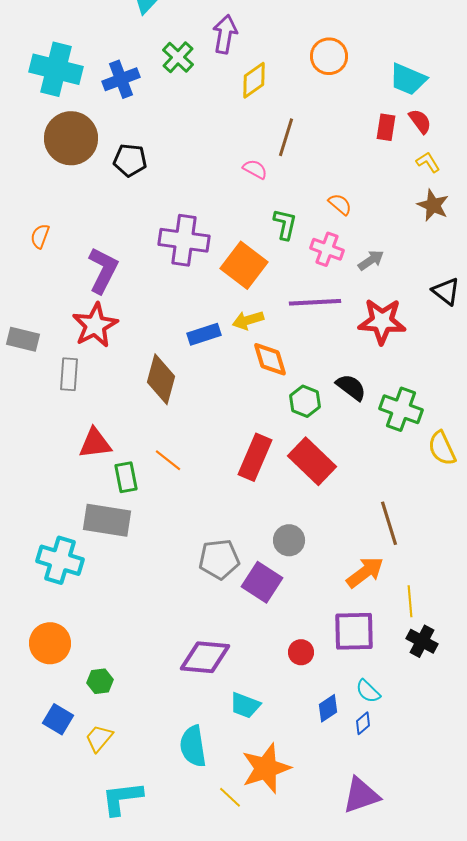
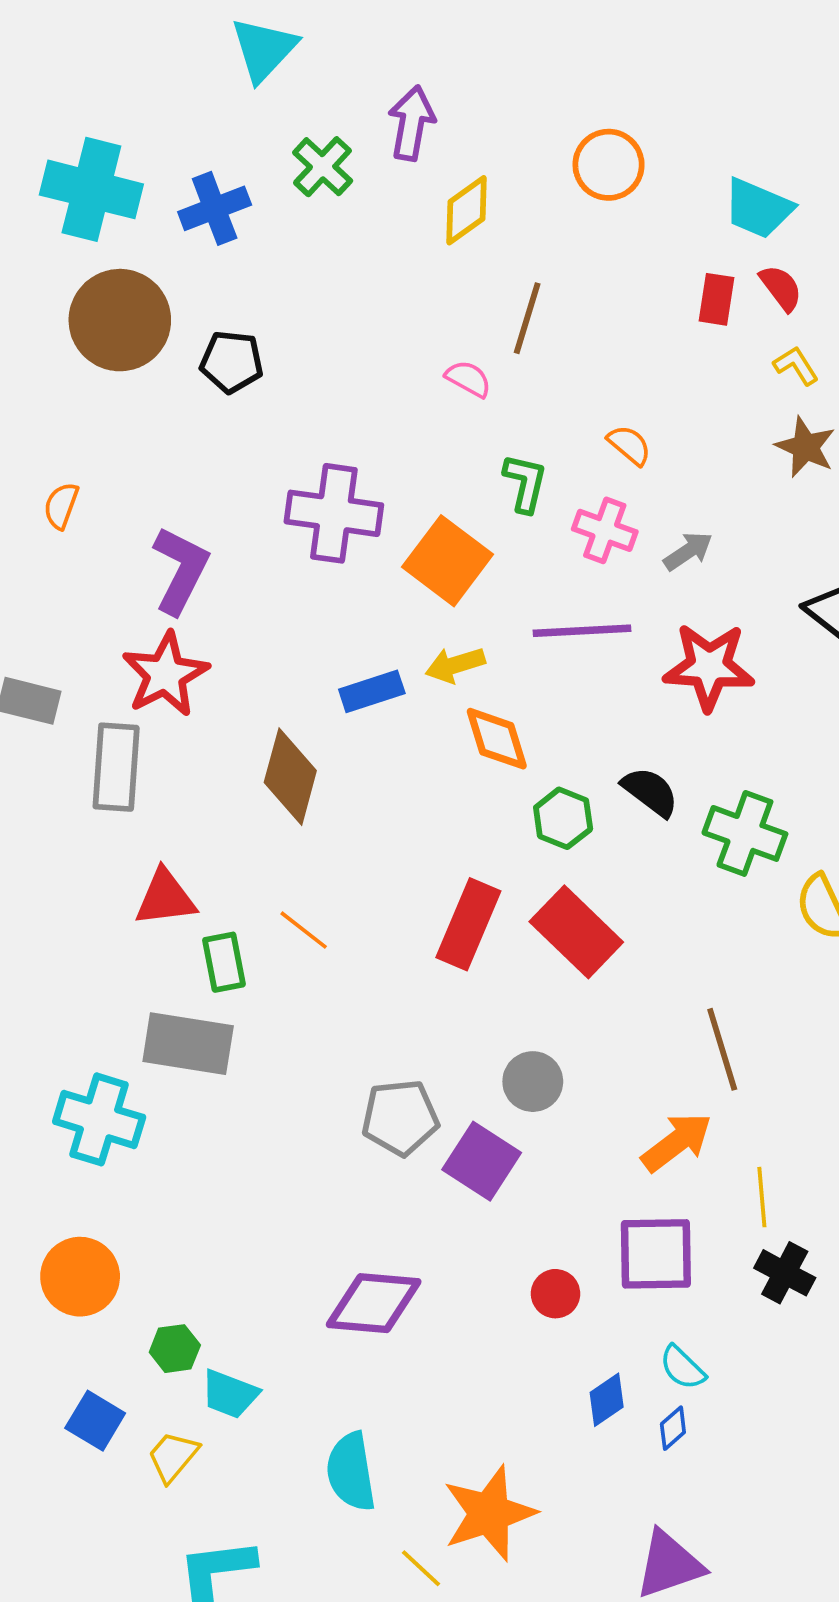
gray rectangle: (69, 374) -> (116, 767), size x1.4
cyan trapezoid: (245, 705) -> (230, 1394), moved

